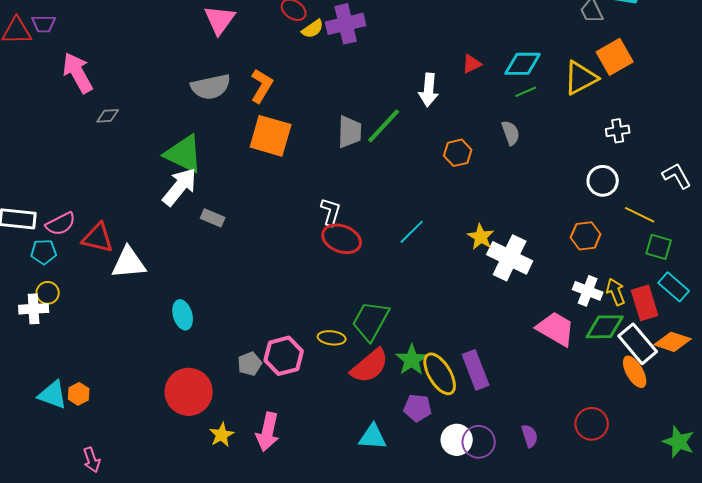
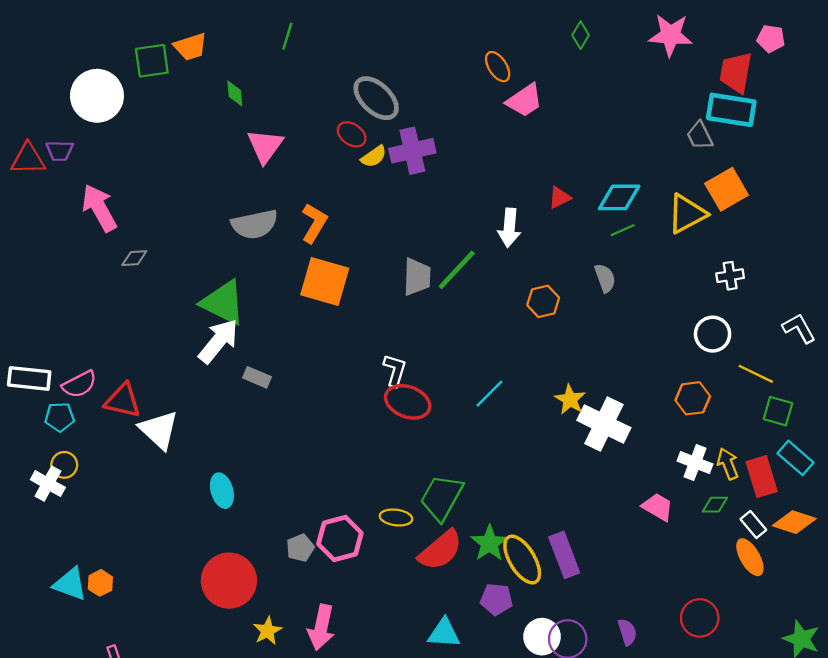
white triangle: (129, 263) -> (159, 430), turned 48
white cross: (34, 309) -> (48, 484), turned 32
green diamond: (605, 327) -> (715, 505), size x0.6
pink trapezoid: (556, 329) -> (658, 507), size x0.7
white rectangle: (638, 344) -> (753, 524), size x0.6

